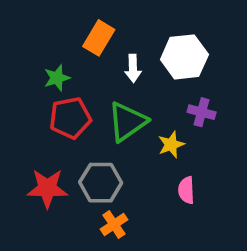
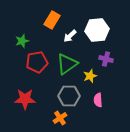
white arrow: (133, 68) -> (70, 36), turned 48
green star: (57, 78) -> (22, 41), moved
gray hexagon: (101, 183) -> (69, 96), moved

